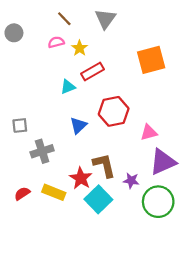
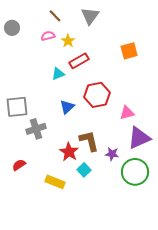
orange square: (151, 60) -> (129, 51), size x0.7
gray square: (20, 125) -> (17, 107), size x1.6
yellow rectangle: (54, 192) -> (55, 182), moved
cyan square: (98, 199) -> (84, 170), size x0.6

